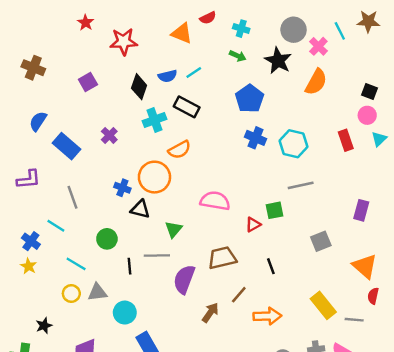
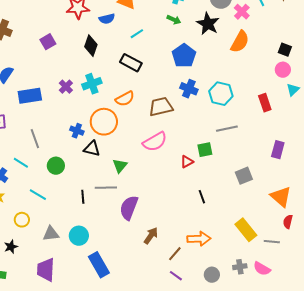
blue semicircle: (168, 76) -> (107, 19), moved
cyan cross: (154, 120) -> (92, 84), moved
red rectangle: (346, 140) -> (265, 103), moved
blue rectangle: (67, 146) -> (30, 96), turned -50
pink semicircle: (215, 201) -> (155, 142), turned 140
green circle: (107, 239) -> (56, 166), moved
brown trapezoid: (222, 258) -> (161, 107), moved
gray triangle: (97, 292) -> (51, 234), moved
yellow circle: (71, 294) -> (22, 220), moved
brown line: (239, 295) -> (175, 254), moved

